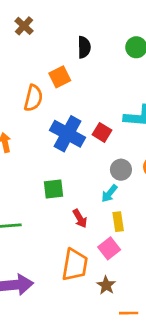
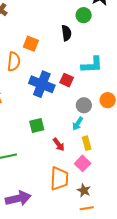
black semicircle: (84, 47) -> (66, 33), moved
orange square: (60, 77) -> (31, 44), turned -35
orange line: (129, 313) -> (87, 208), moved

